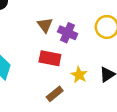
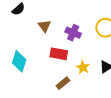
brown triangle: (45, 25) -> (44, 26), moved

